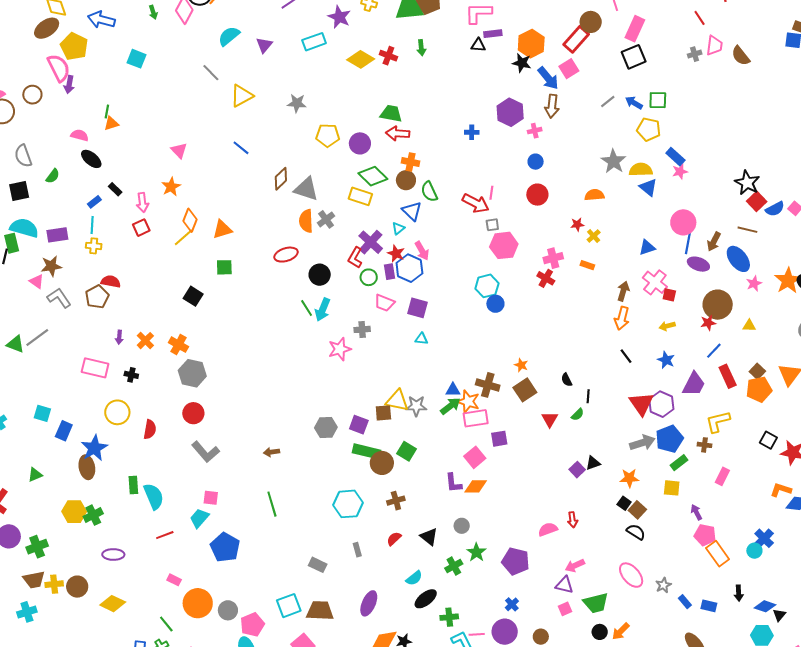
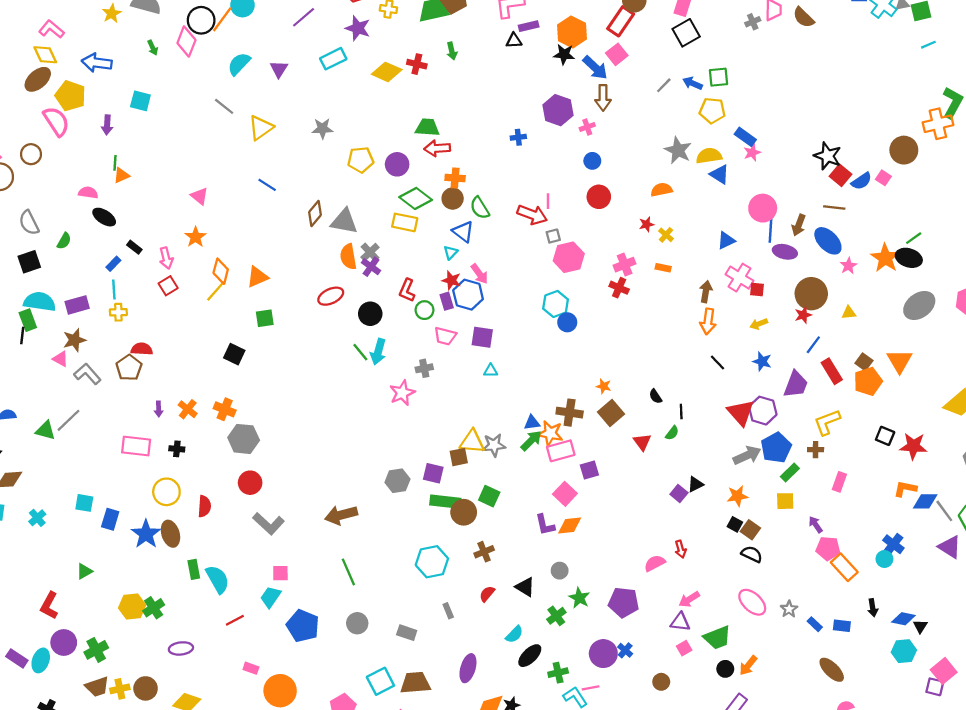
purple arrow: (69, 85) -> (107, 125), moved
purple cross: (371, 242) -> (371, 267), moved, size x0.7
brown arrow: (272, 452) -> (341, 515), size x1.8
brown ellipse: (87, 467) -> (170, 534), moved
gray circle: (228, 610) -> (357, 623), moved
purple circle: (505, 632) -> (603, 654), moved

